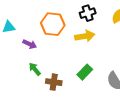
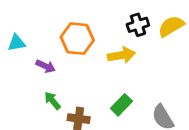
black cross: (88, 13) -> (138, 25), moved

